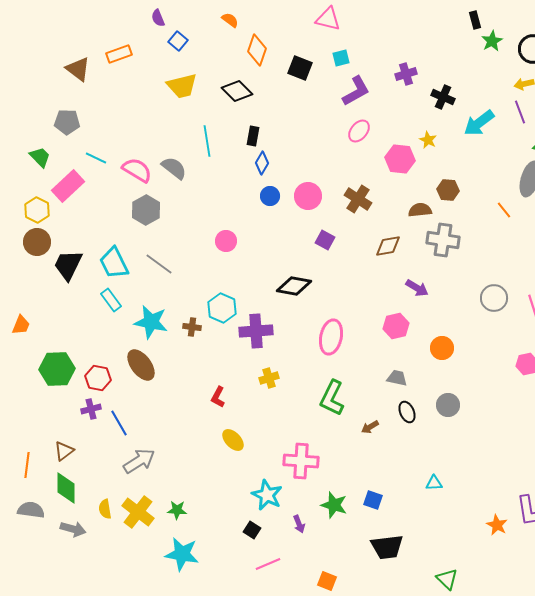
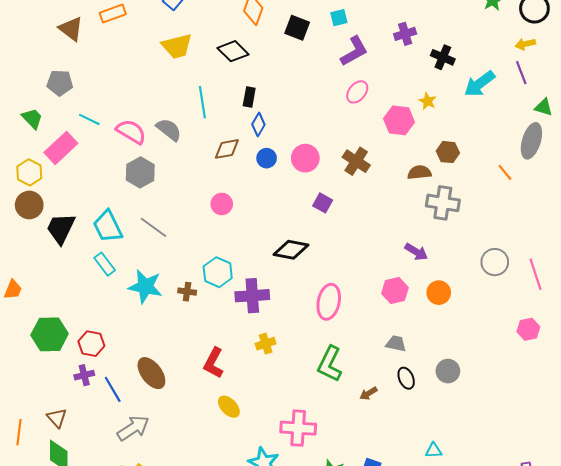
brown diamond: (388, 246) -> (227, 149), moved
orange circle: (442, 348) -> (439, 293), moved
brown ellipse: (141, 365) -> (151, 373), moved
red L-shape: (218, 397) -> (214, 363), size x1.4
brown triangle: (64, 451) -> (57, 418), turned -35

